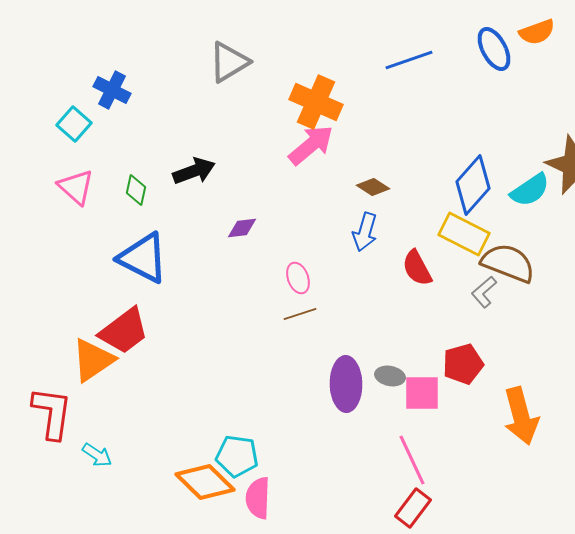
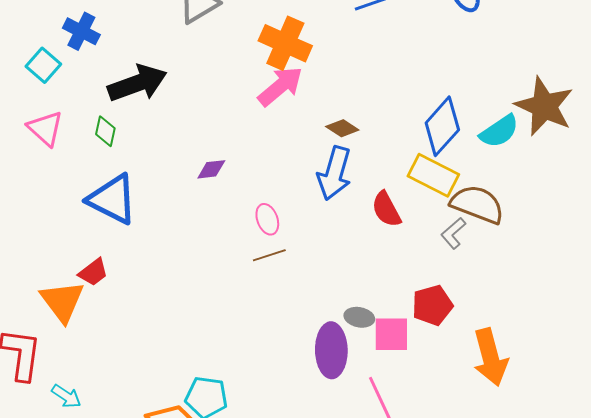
black arrow: (194, 171) -> (137, 83), moved, size x1.4
blue arrow: (365, 232) -> (334, 173), size x1.4
red trapezoid: (124, 331) -> (93, 272), size x0.6
orange triangle: (93, 360) -> (62, 301), turned -33
purple ellipse: (346, 384) -> (331, 350), moved

